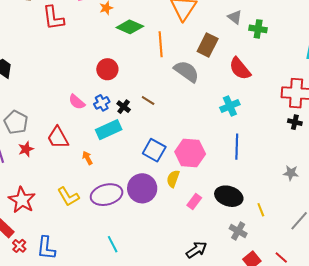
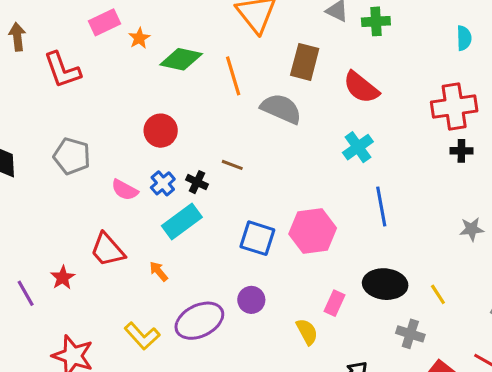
gray pentagon: (16, 122) -> (72, 156), moved
yellow semicircle: (173, 179) -> (307, 332), moved, turned 144
purple circle: (142, 188) -> (251, 300), size x0.6

